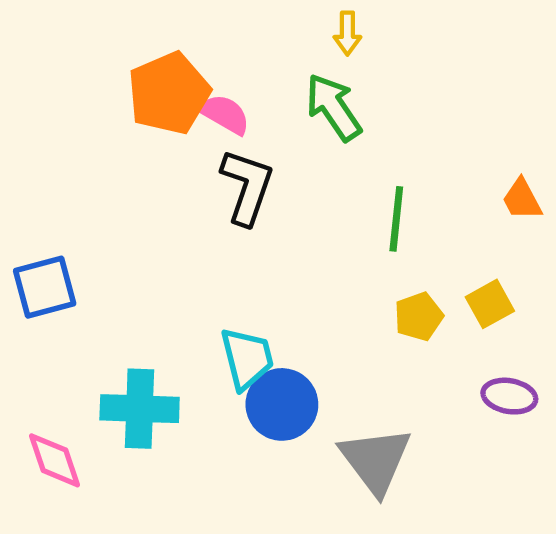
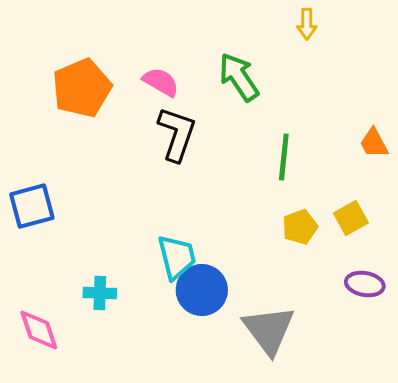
yellow arrow: (347, 33) -> (307, 24), moved
orange pentagon: (169, 93) -> (82, 88), moved
cyan cross: (140, 409) -> (100, 293), size x0.6

